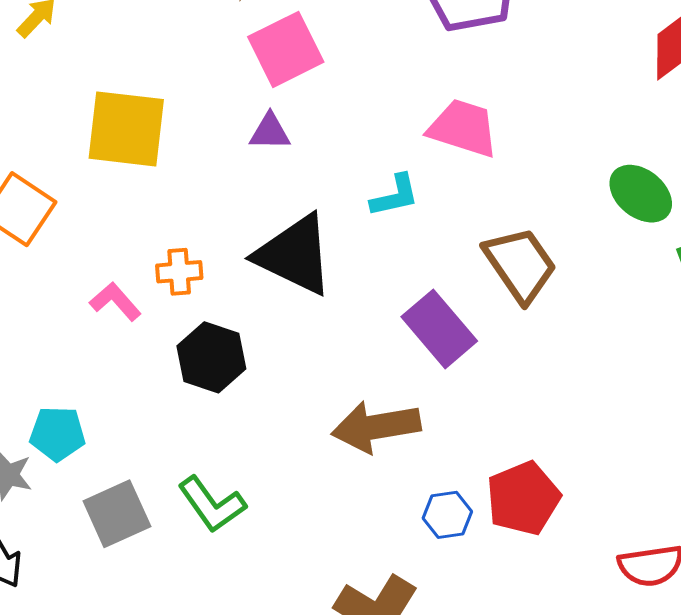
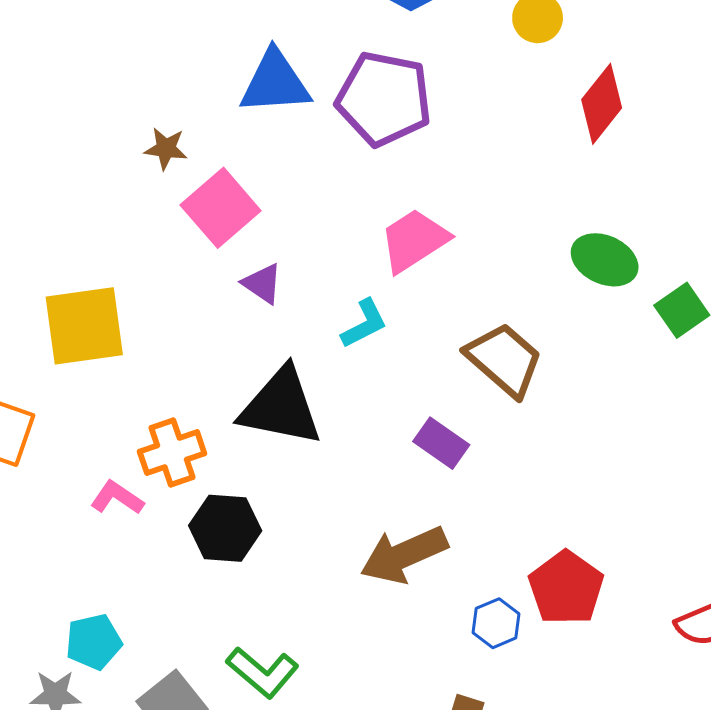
pink trapezoid: (463, 128) -> (414, 240), turned -36
purple triangle: (270, 132) -> (262, 283), moved, turned 48
orange cross: (179, 272) -> (172, 452), size x1.4
purple rectangle: (439, 329) -> (441, 443), size x0.7

